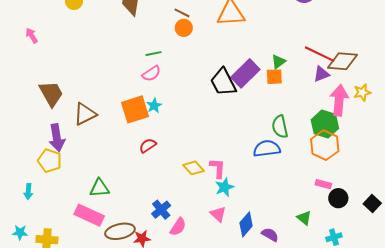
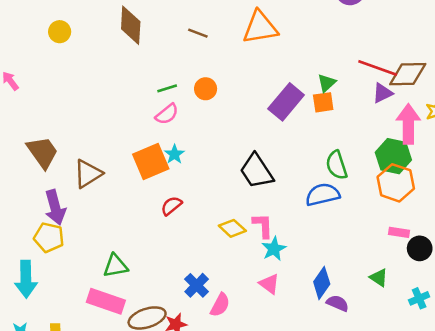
orange circle: (184, 28) -> (206, 89), moved
black trapezoid: (223, 82) -> (257, 171), moved
cyan arrow: (28, 191) -> (26, 279), size x1.8
blue diamond: (246, 224) -> (322, 283), moved

